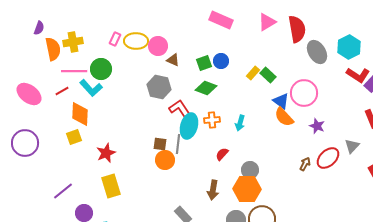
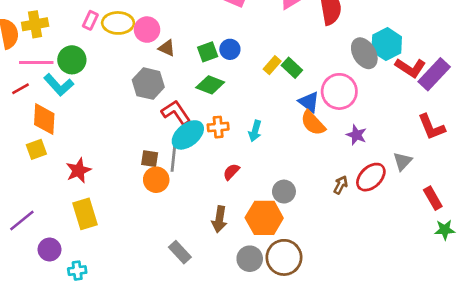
cyan hexagon: (349, 47) -> (387, 44), moved
gray ellipse: (317, 52) -> (364, 53), moved
cyan ellipse: (189, 126) -> (188, 135), turned 35
gray circle: (250, 170) -> (284, 192), moved

